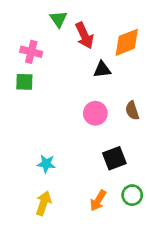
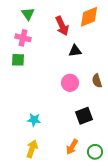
green triangle: (58, 19) -> (28, 14), moved
orange diamond: (127, 42) -> (89, 17), moved
green circle: (132, 195) -> (95, 152), moved

